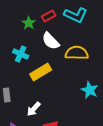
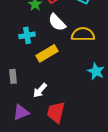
cyan cross: (21, 54) -> (27, 35), turned -35

